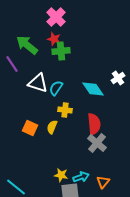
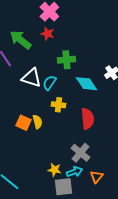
green cross: (61, 51) -> (66, 60), moved
yellow semicircle: (52, 127) -> (37, 122), moved, turned 144
gray cross: (97, 143) -> (80, 153), moved

